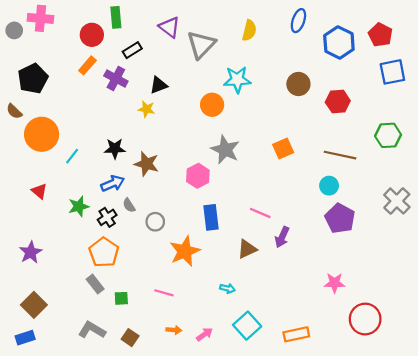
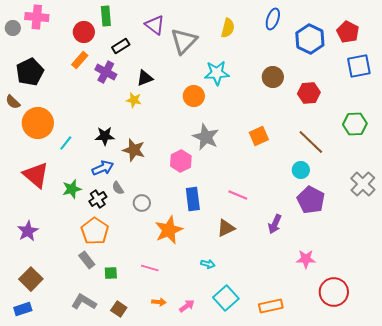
brown line: (340, 155) -> (311, 142), turned 32
red triangle: (39, 191) -> (36, 175), size x1.8
purple arrow: (282, 237) -> (275, 224), moved

